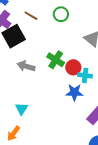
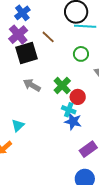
green circle: (61, 14) -> (81, 54), moved
cyan cross: (85, 75) -> (69, 110), moved

